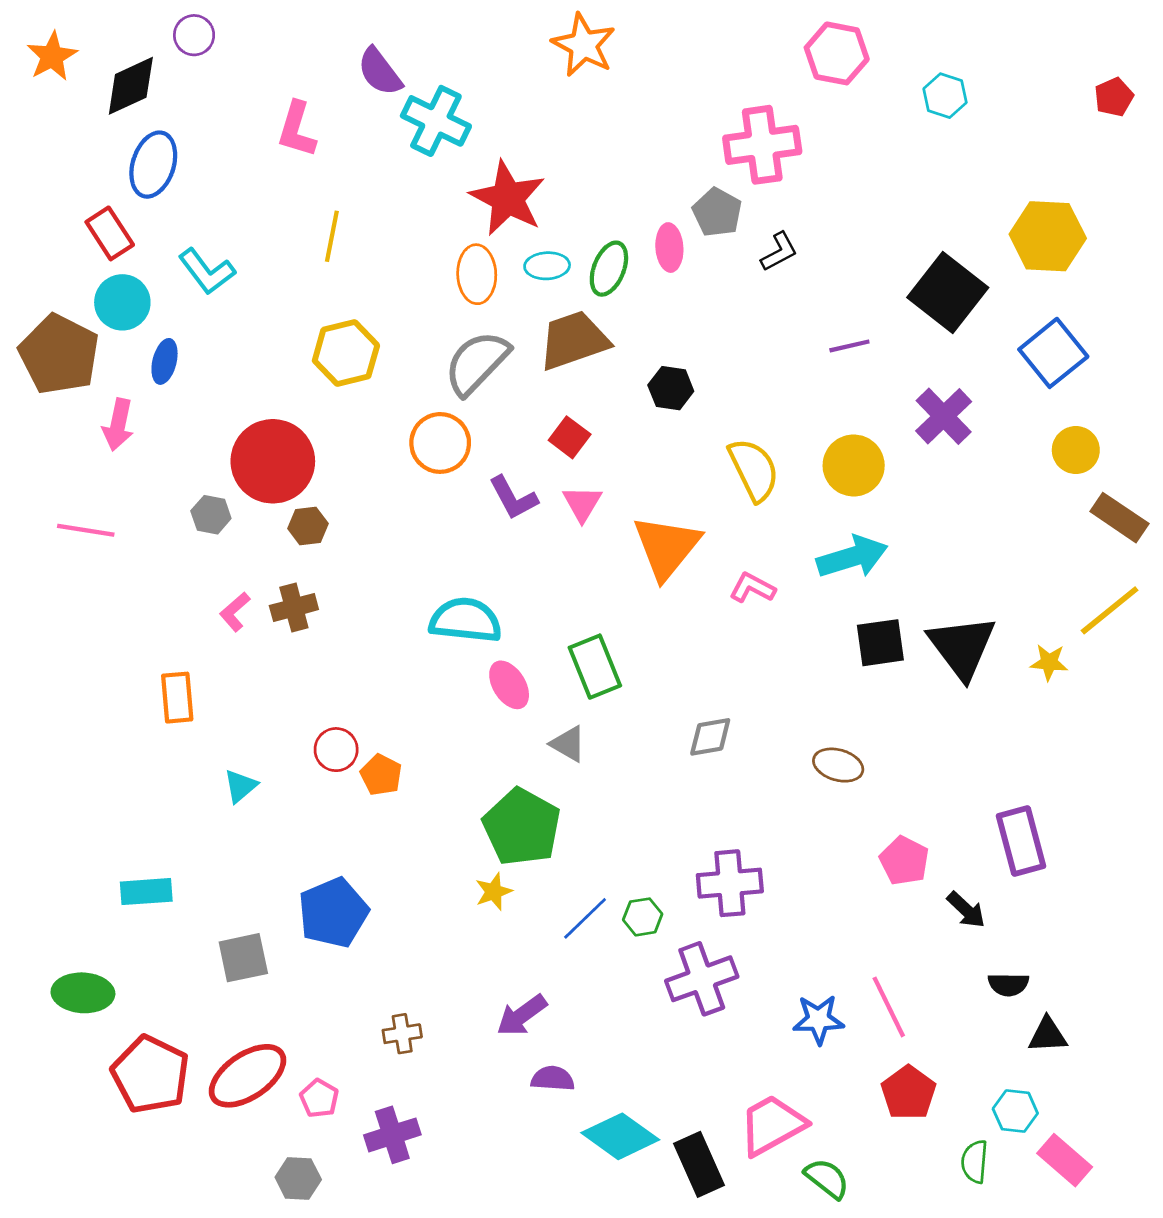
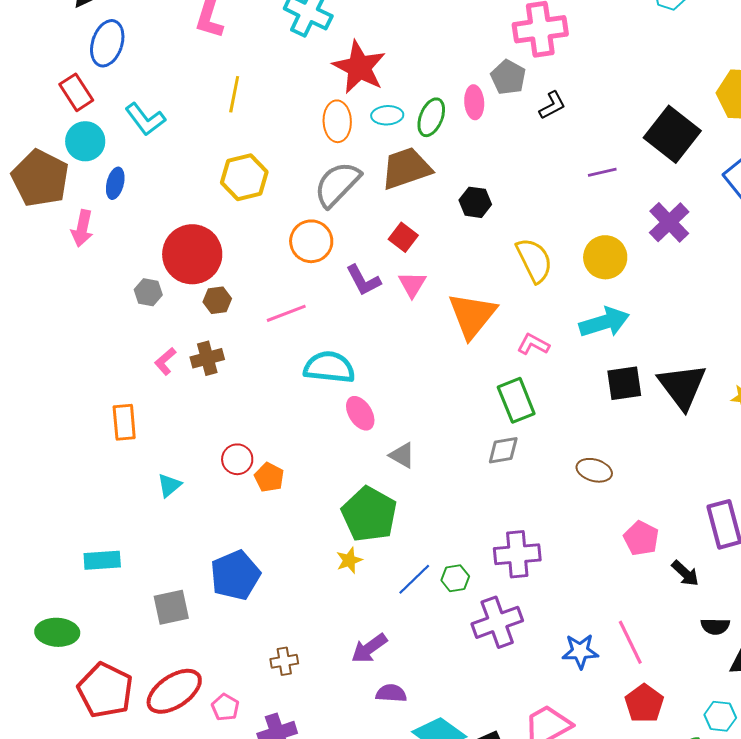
pink line: (86, 530) -> (286, 313), moved, turned -30
green rectangle: (595, 667) -> (516, 400), moved

